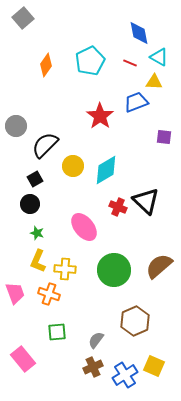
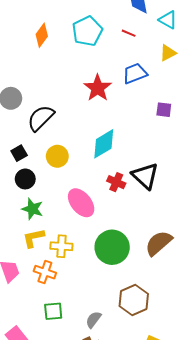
cyan triangle: (159, 57) -> (168, 20), moved
yellow triangle: (154, 82) -> (168, 53), moved, turned -30
yellow circle: (73, 166) -> (57, 156), moved
black square: (35, 179) -> (19, 153), moved
green star: (37, 233) -> (32, 209), size x1.5
yellow L-shape: (38, 261) -> (34, 238), turned 55

